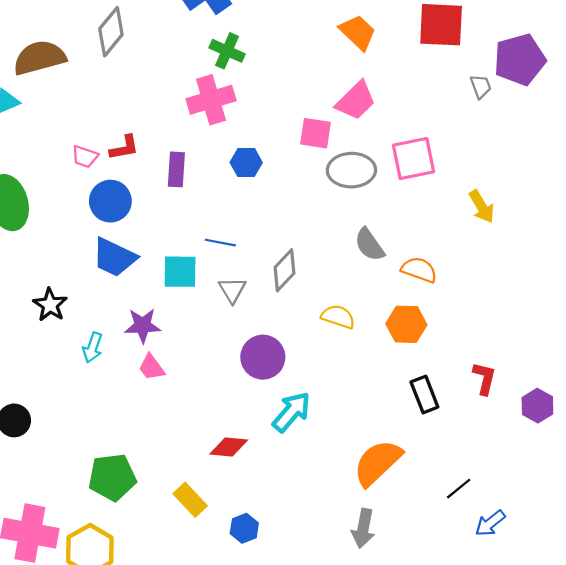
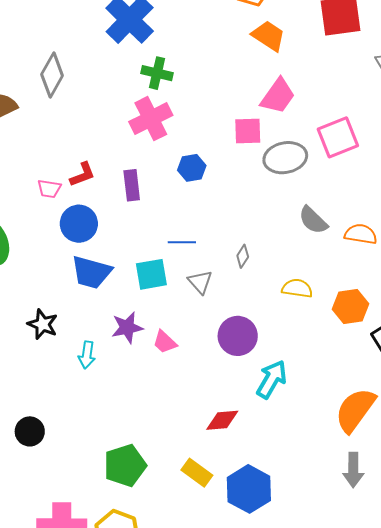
gray diamond: (284, 270) -> (243, 256), size x0.6
orange hexagon: (406, 324) -> (351, 307), moved
pink trapezoid: (151, 367) -> (165, 342), moved
blue hexagon: (244, 528) -> (249, 489), size x1.8

